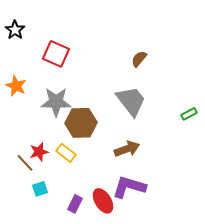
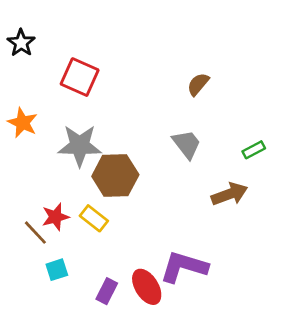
gray trapezoid: (131, 101) -> (187, 144), size x0.7
green rectangle: (189, 114) -> (254, 150), moved
brown arrow: (127, 149) -> (229, 194), moved

